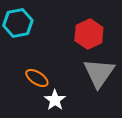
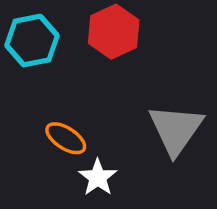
red hexagon: (89, 34) -> (114, 32), moved

